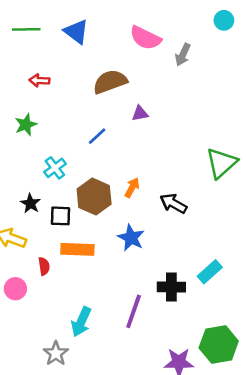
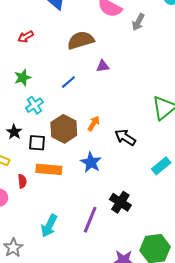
red arrow: (39, 80) -> (26, 37), turned -35
green star: (26, 125) -> (23, 78), moved
cyan rectangle: (210, 272) -> (161, 166), moved
black cross: (171, 287) -> (120, 202), turned 30
gray star: (56, 353) -> (13, 248), moved

